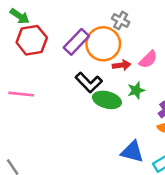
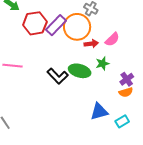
red hexagon: (32, 40) -> (35, 23), moved
black L-shape: (89, 82) -> (58, 76), moved
blue triangle: (132, 152) -> (99, 112), turned -30

